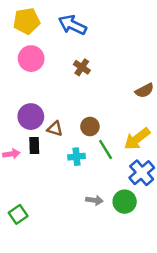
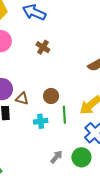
green line: (106, 150) -> (64, 115), turned 30
gray arrow: (94, 200) -> (56, 157), turned -56

